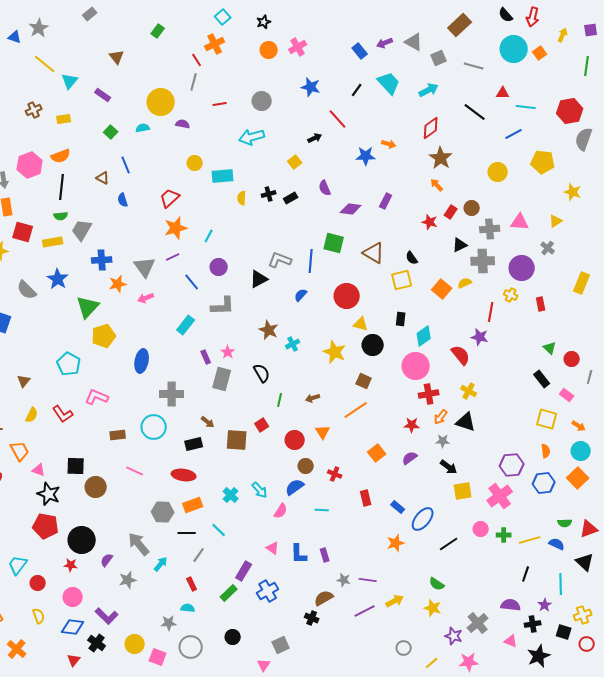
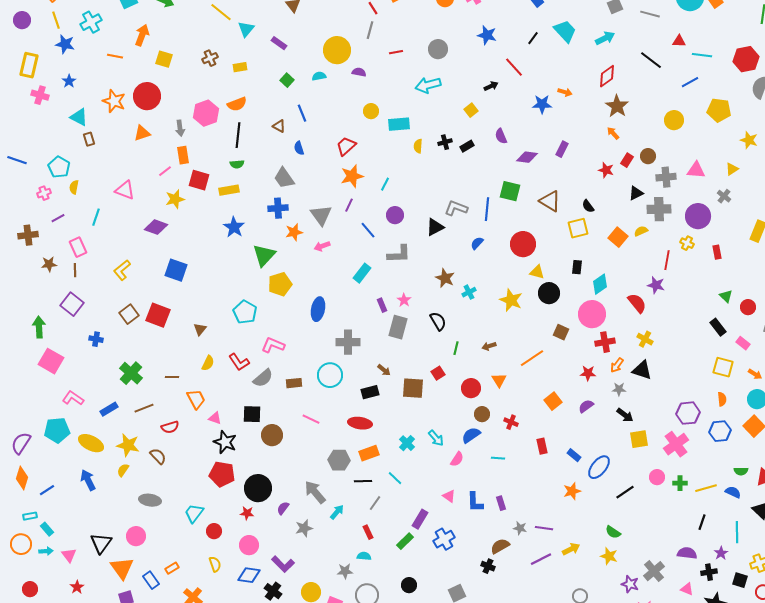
gray trapezoid: (82, 230) -> (284, 178), moved, turned -65
purple line: (173, 257) -> (349, 205), turned -40
gray semicircle: (27, 290) -> (263, 378), moved, turned -85
brown square: (364, 381) -> (561, 332), moved

